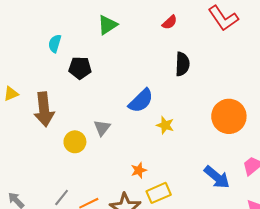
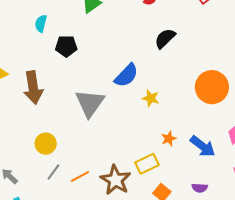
black semicircle: (182, 64) -> (165, 38), turned -135
gray triangle: (102, 128) -> (90, 103), size x1.8
yellow circle: (75, 142) -> (46, 144), moved
orange star: (139, 170) -> (169, 139), moved

